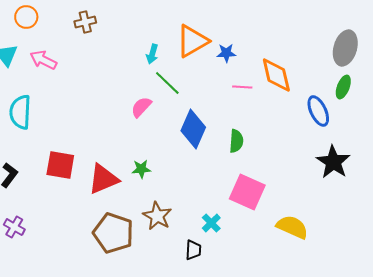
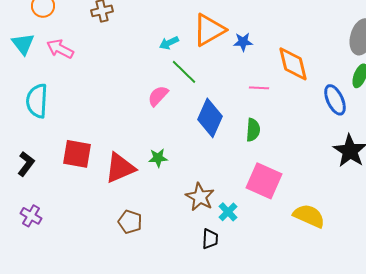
cyan arrow: (152, 54) -> (169, 43), turned 48
pink line: (242, 87) -> (259, 88), moved
brown star: (157, 216) -> (200, 197), moved
brown pentagon: (113, 233) -> (130, 222), size x0.6

